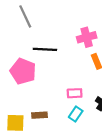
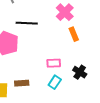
pink cross: (87, 37) -> (65, 12), turned -30

